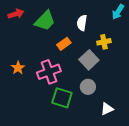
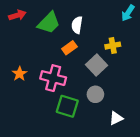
white semicircle: (82, 23) -> (77, 25), moved
pink cross: (49, 72) -> (53, 78), turned 35

